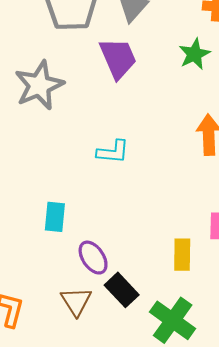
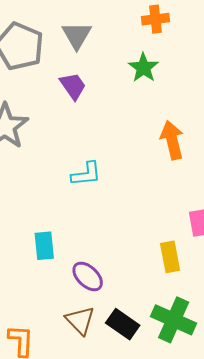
purple trapezoid: (118, 58) -> (73, 86), size x0.7
black rectangle: (122, 290) -> (123, 324), moved

